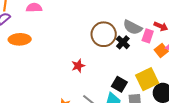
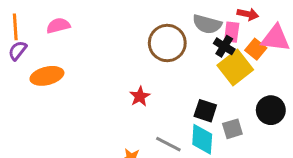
black cross: (123, 42) -> (224, 46), moved
yellow square: (147, 79) -> (235, 68), moved

